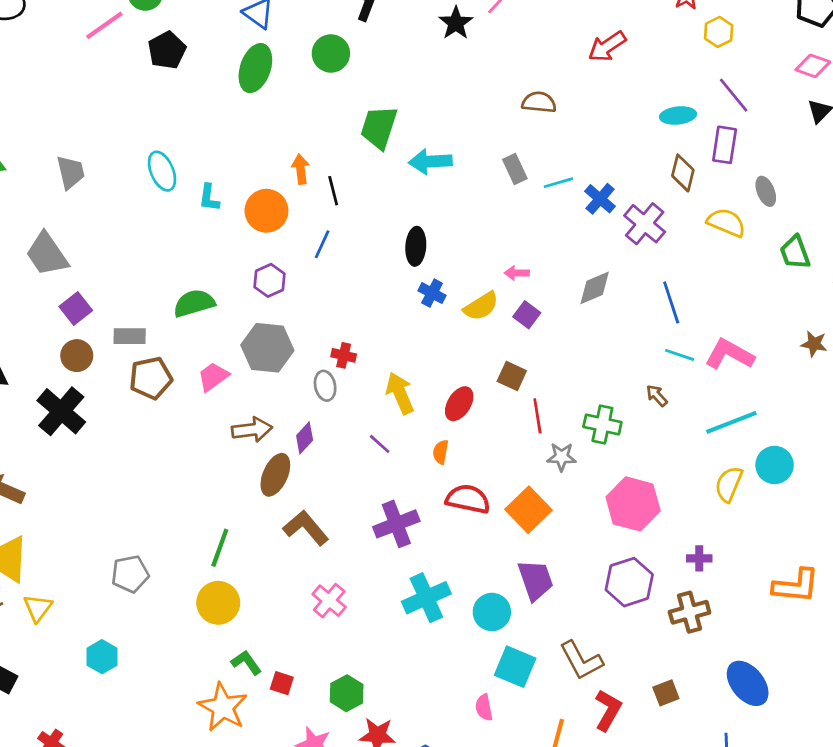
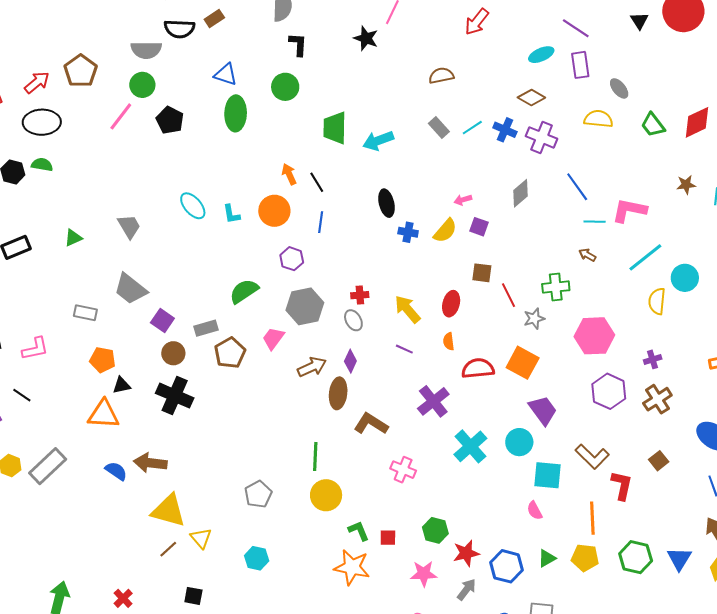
brown diamond: (683, 173) -> (531, 98), moved, turned -56
green L-shape: (246, 662) -> (359, 531), turned 30

